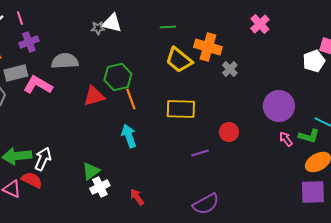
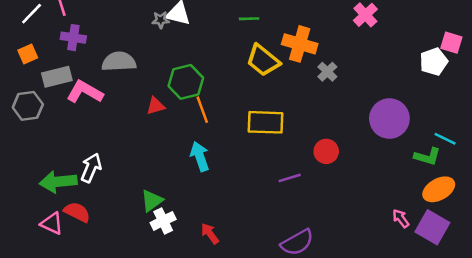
purple cross: (29, 42) -> (73, 38), turned 30
red triangle: (94, 96) -> (156, 106), size x0.7
pink arrow: (286, 139) -> (401, 218), moved
white arrow: (43, 159) -> (91, 168), moved
purple square: (313, 192) -> (432, 227), turned 32

